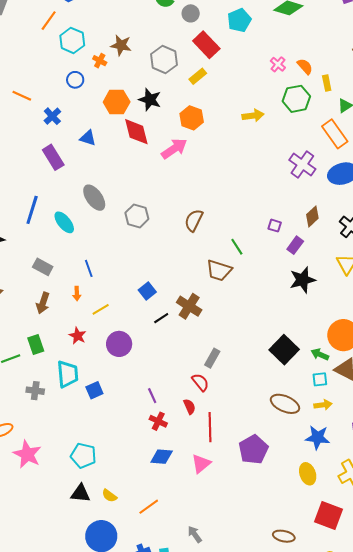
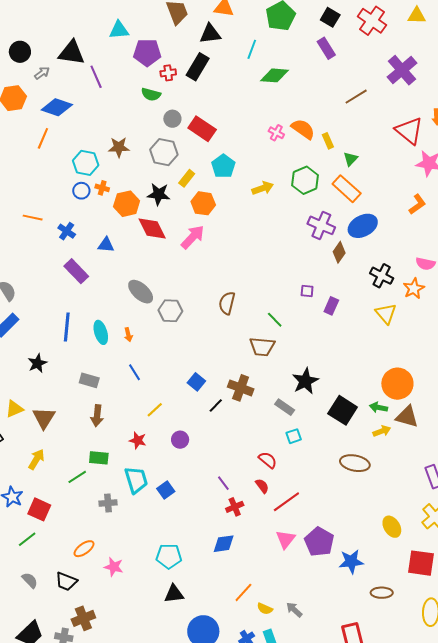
gray circle: (191, 13) -> (172, 119), moved
cyan pentagon: (239, 20) -> (223, 166), moved
cyan hexagon: (72, 40) -> (86, 163), moved
orange cross: (100, 61) -> (102, 188), moved
orange semicircle: (305, 66) -> (303, 129), size x1.4
yellow rectangle: (198, 76) -> (187, 178), moved
green hexagon: (296, 99) -> (305, 180), moved
gray ellipse: (94, 198) -> (141, 292), moved
brown diamond: (312, 216) -> (339, 252), moved
cyan ellipse: (64, 222) -> (101, 332), turned 35
black star: (303, 280) -> (305, 381), moved
orange arrow: (77, 294) -> (128, 335), moved
purple circle: (119, 344) -> (180, 440), size x0.7
green rectangle: (36, 345) -> (99, 458), turned -54
gray rectangle: (212, 358) -> (285, 407), moved, turned -72
cyan square: (320, 379) -> (294, 436), moved
yellow arrow: (323, 405) -> (382, 431), moved
red cross: (158, 421) -> (235, 507), turned -36
red line: (210, 427) -> (286, 502), turned 68
blue star: (317, 437) -> (351, 562), moved
purple pentagon: (253, 450) -> (319, 542), moved
pink star: (27, 454) -> (114, 567), size x0.7
blue diamond: (162, 457) -> (224, 544), moved
yellow semicircle: (109, 496) -> (265, 609), moved

